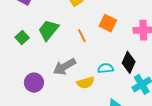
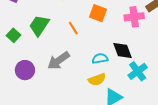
black diamond: (129, 62) -> (122, 50), turned -40
purple circle: (34, 83) -> (25, 70), moved
yellow semicircle: (85, 83) -> (97, 79), moved

